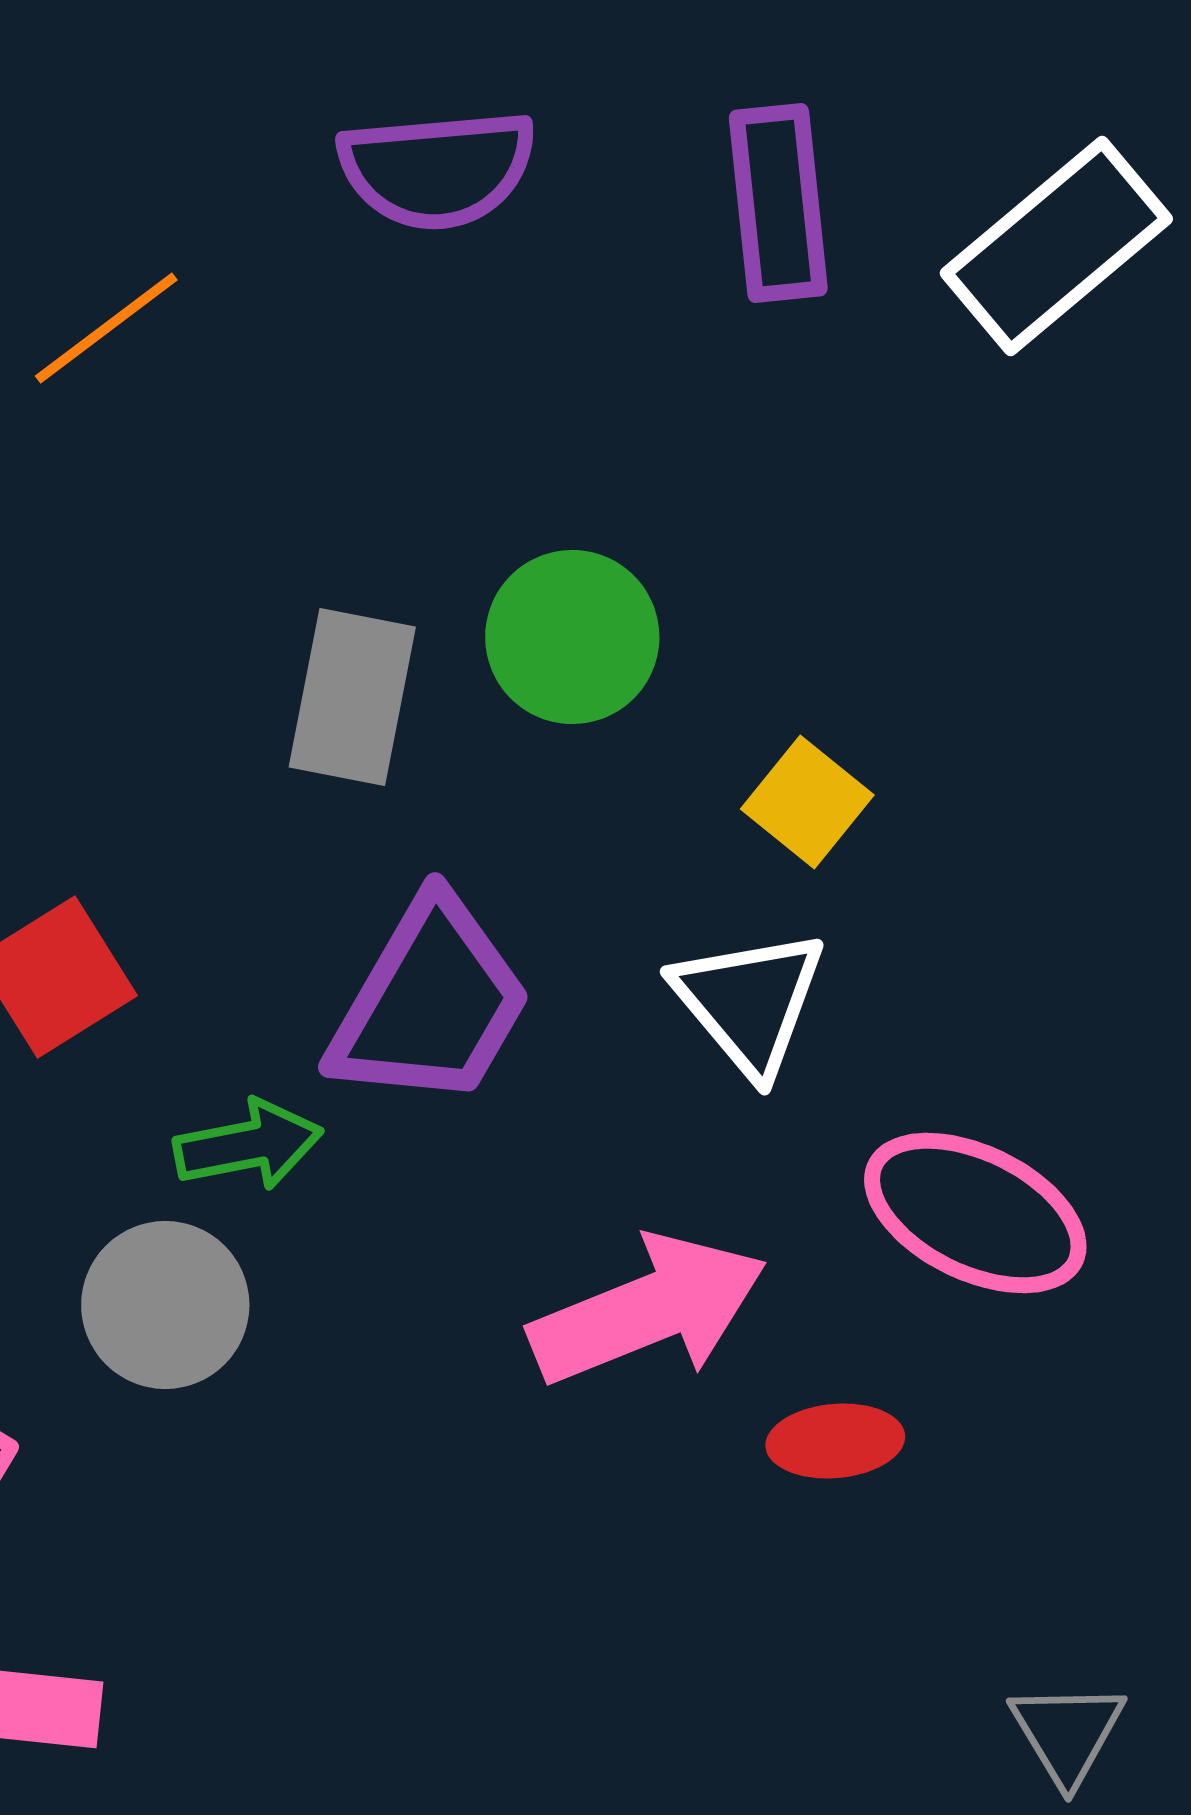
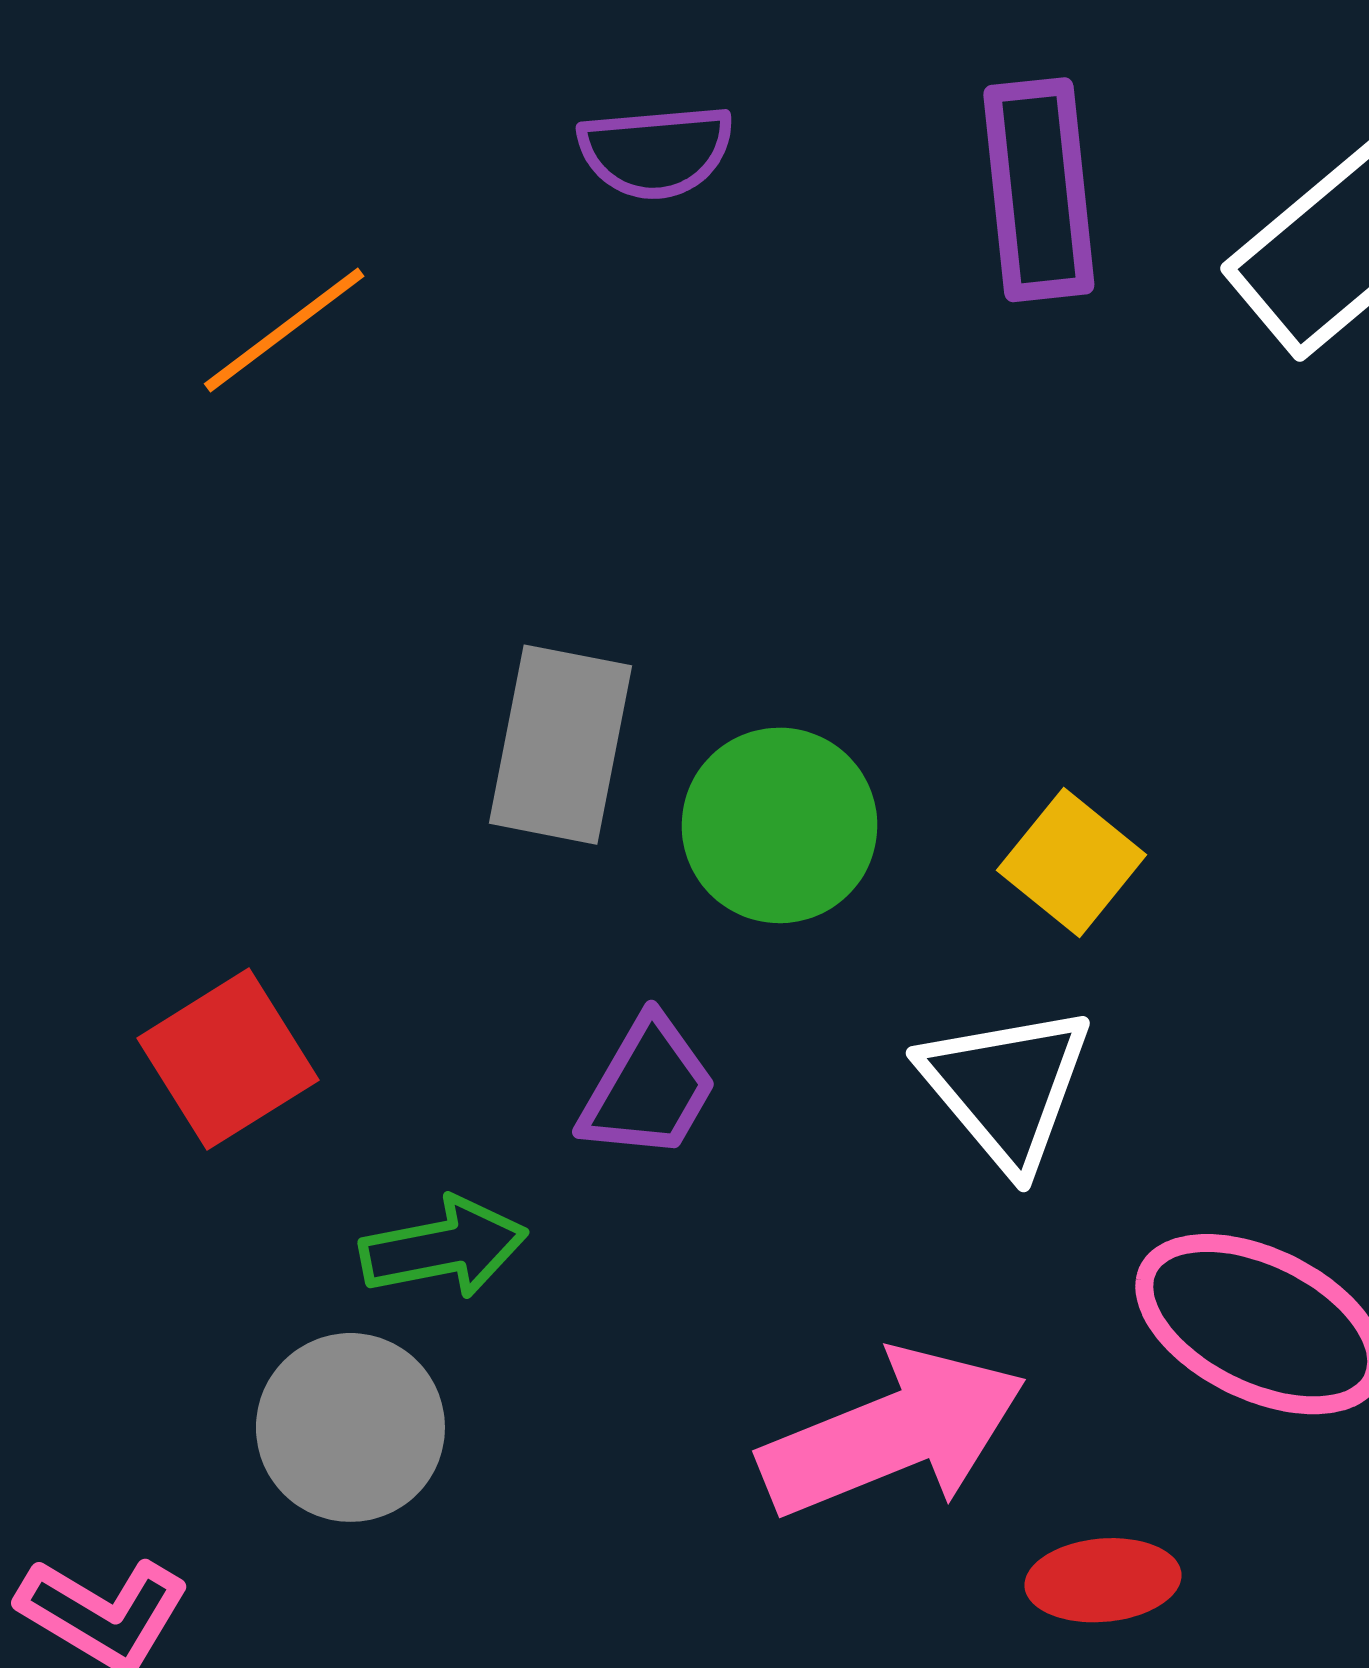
purple semicircle: (437, 169) -> (656, 152), size x0.7
green circle: (572, 637) -> (780, 825), moved
purple trapezoid: (430, 1003) -> (648, 1088), size x0.6

